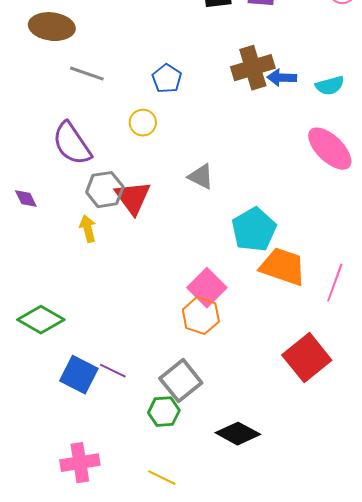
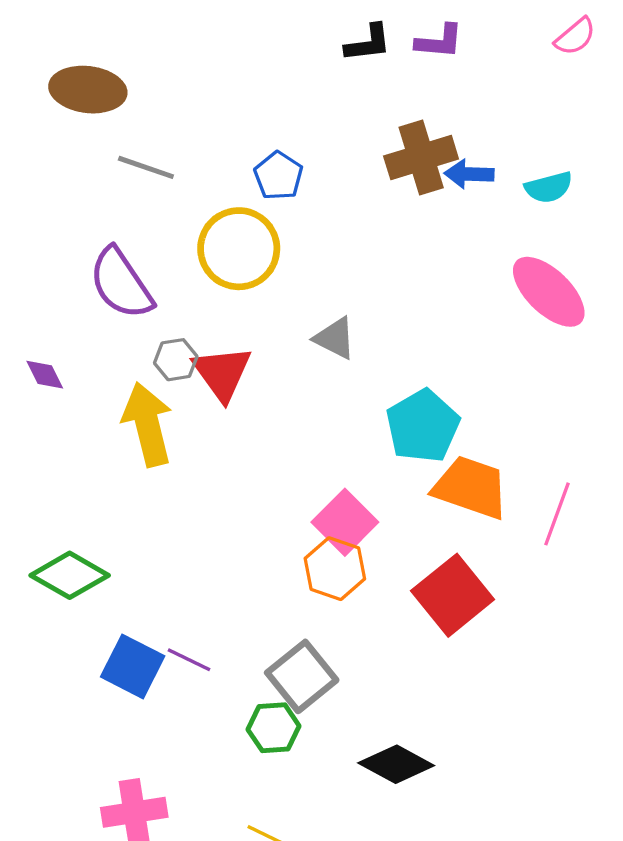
yellow circle: (143, 123) -> (239, 249), size x1.8
gray hexagon: (105, 190) -> (176, 360), size x0.7
yellow arrow: (88, 229) -> (148, 424), size x1.8
red square: (307, 358) -> (453, 595), moved

